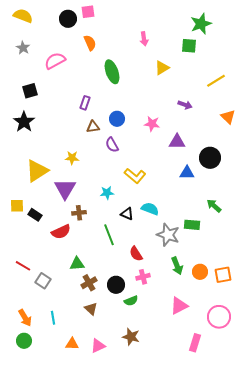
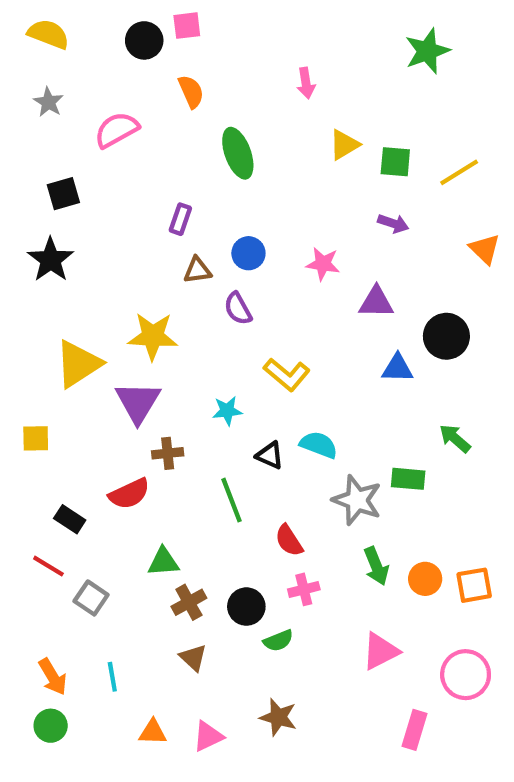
green square: (189, 46) -> (395, 162), moved
yellow star: (72, 158) -> (153, 336), size x1.6
black rectangle: (35, 215) -> (70, 519), moved

